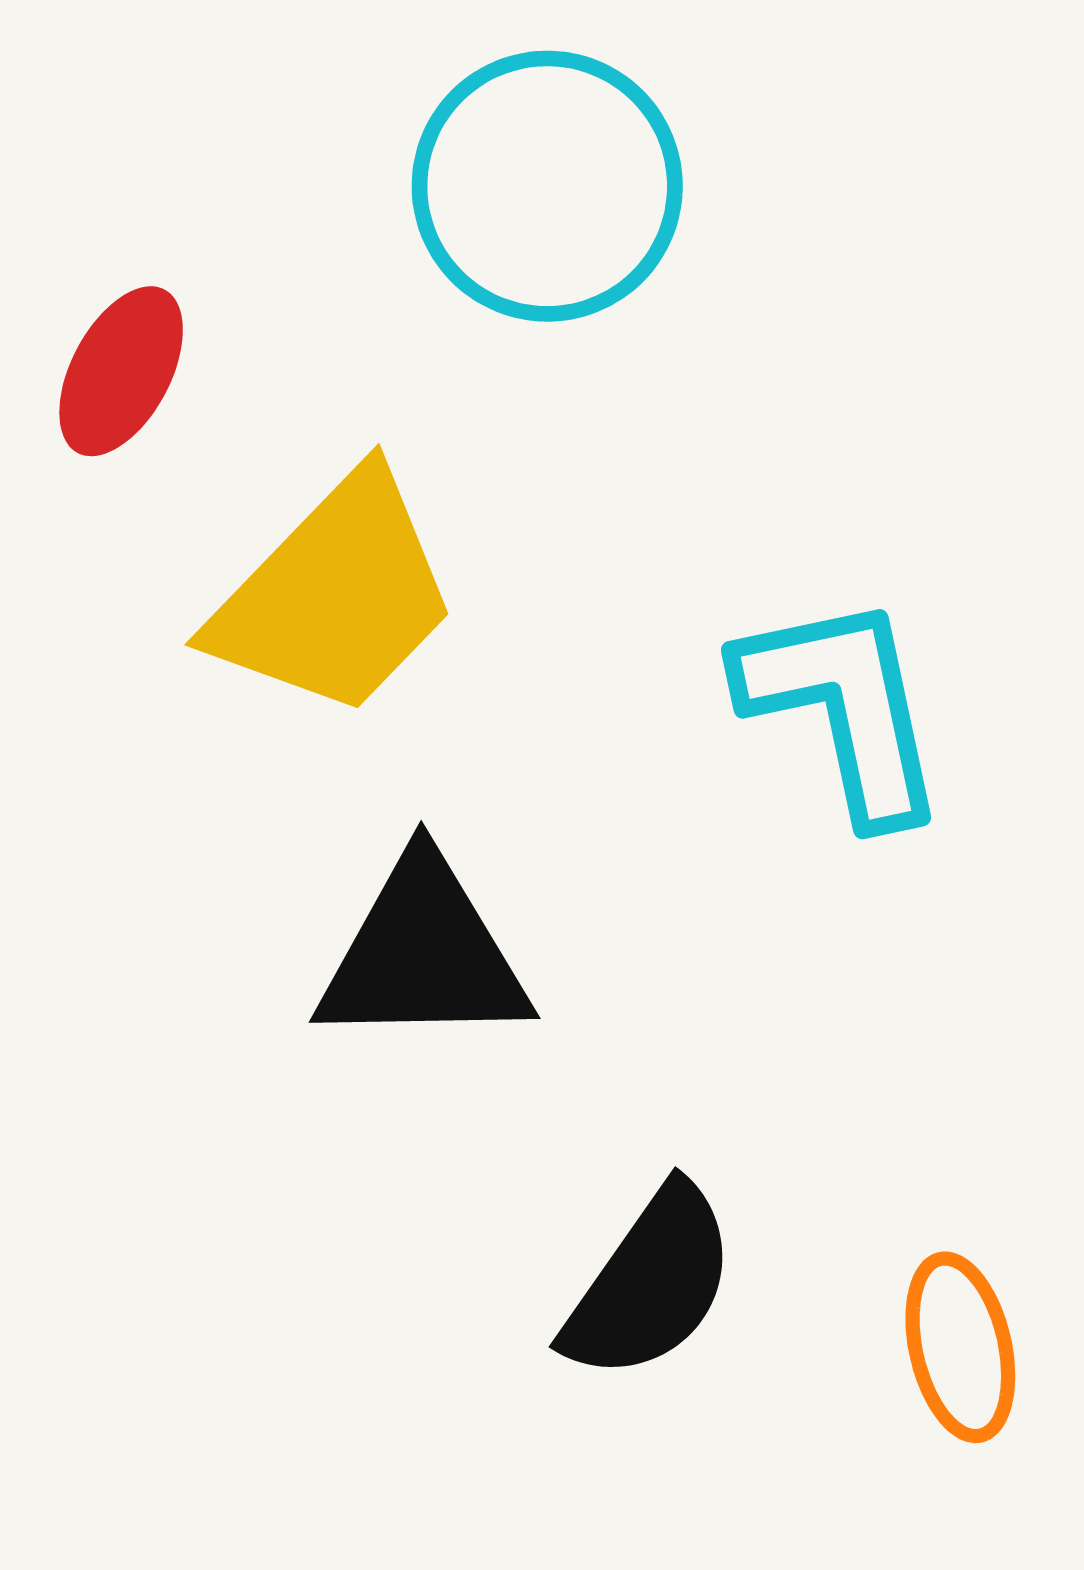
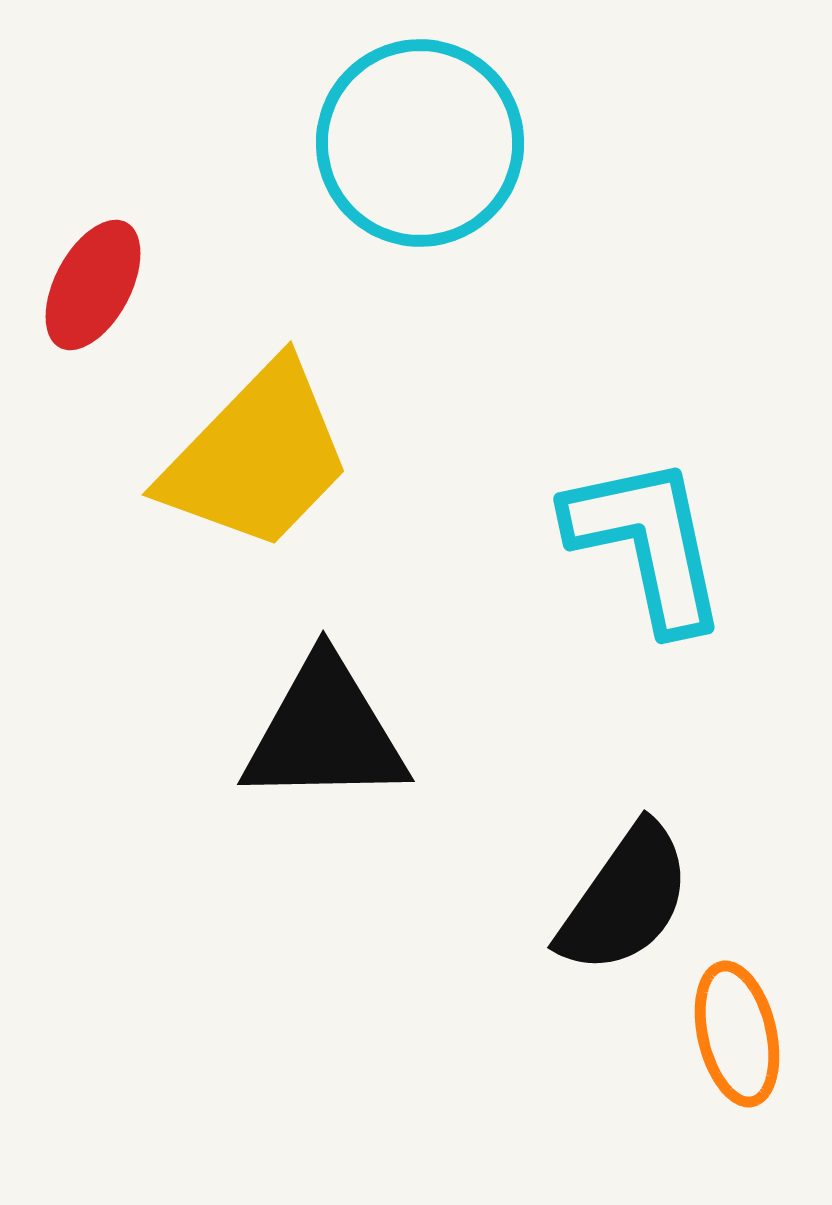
black semicircle: (650, 1283) -> (625, 899), moved

